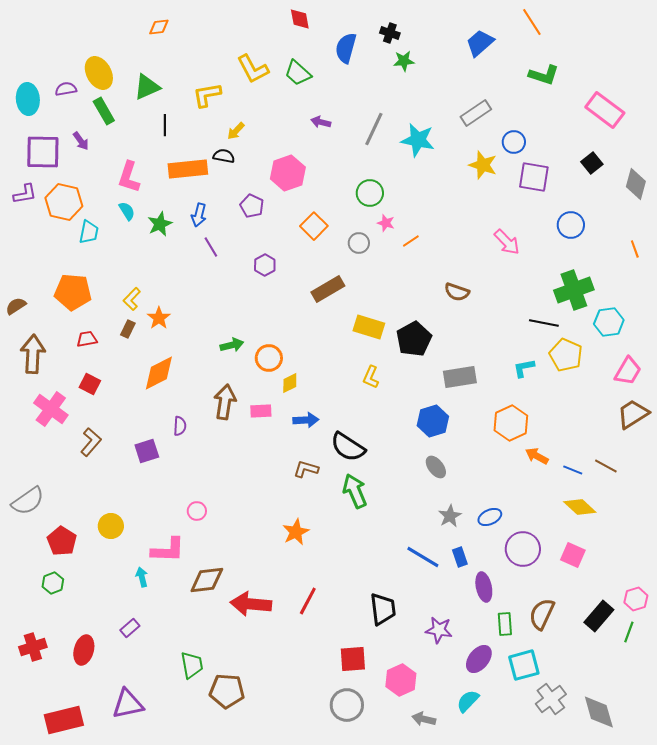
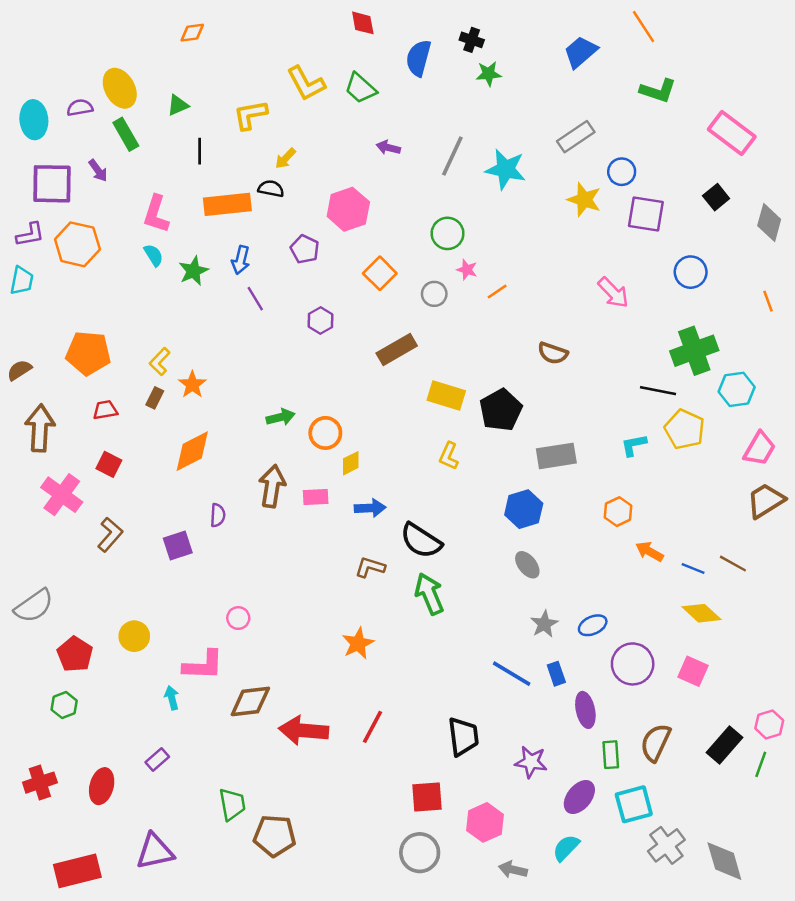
green triangle: (147, 87) -> (178, 105), size x0.7
cyan trapezoid: (89, 232) -> (22, 281), moved
orange hexagon: (511, 423) -> (618, 512), size x0.7

